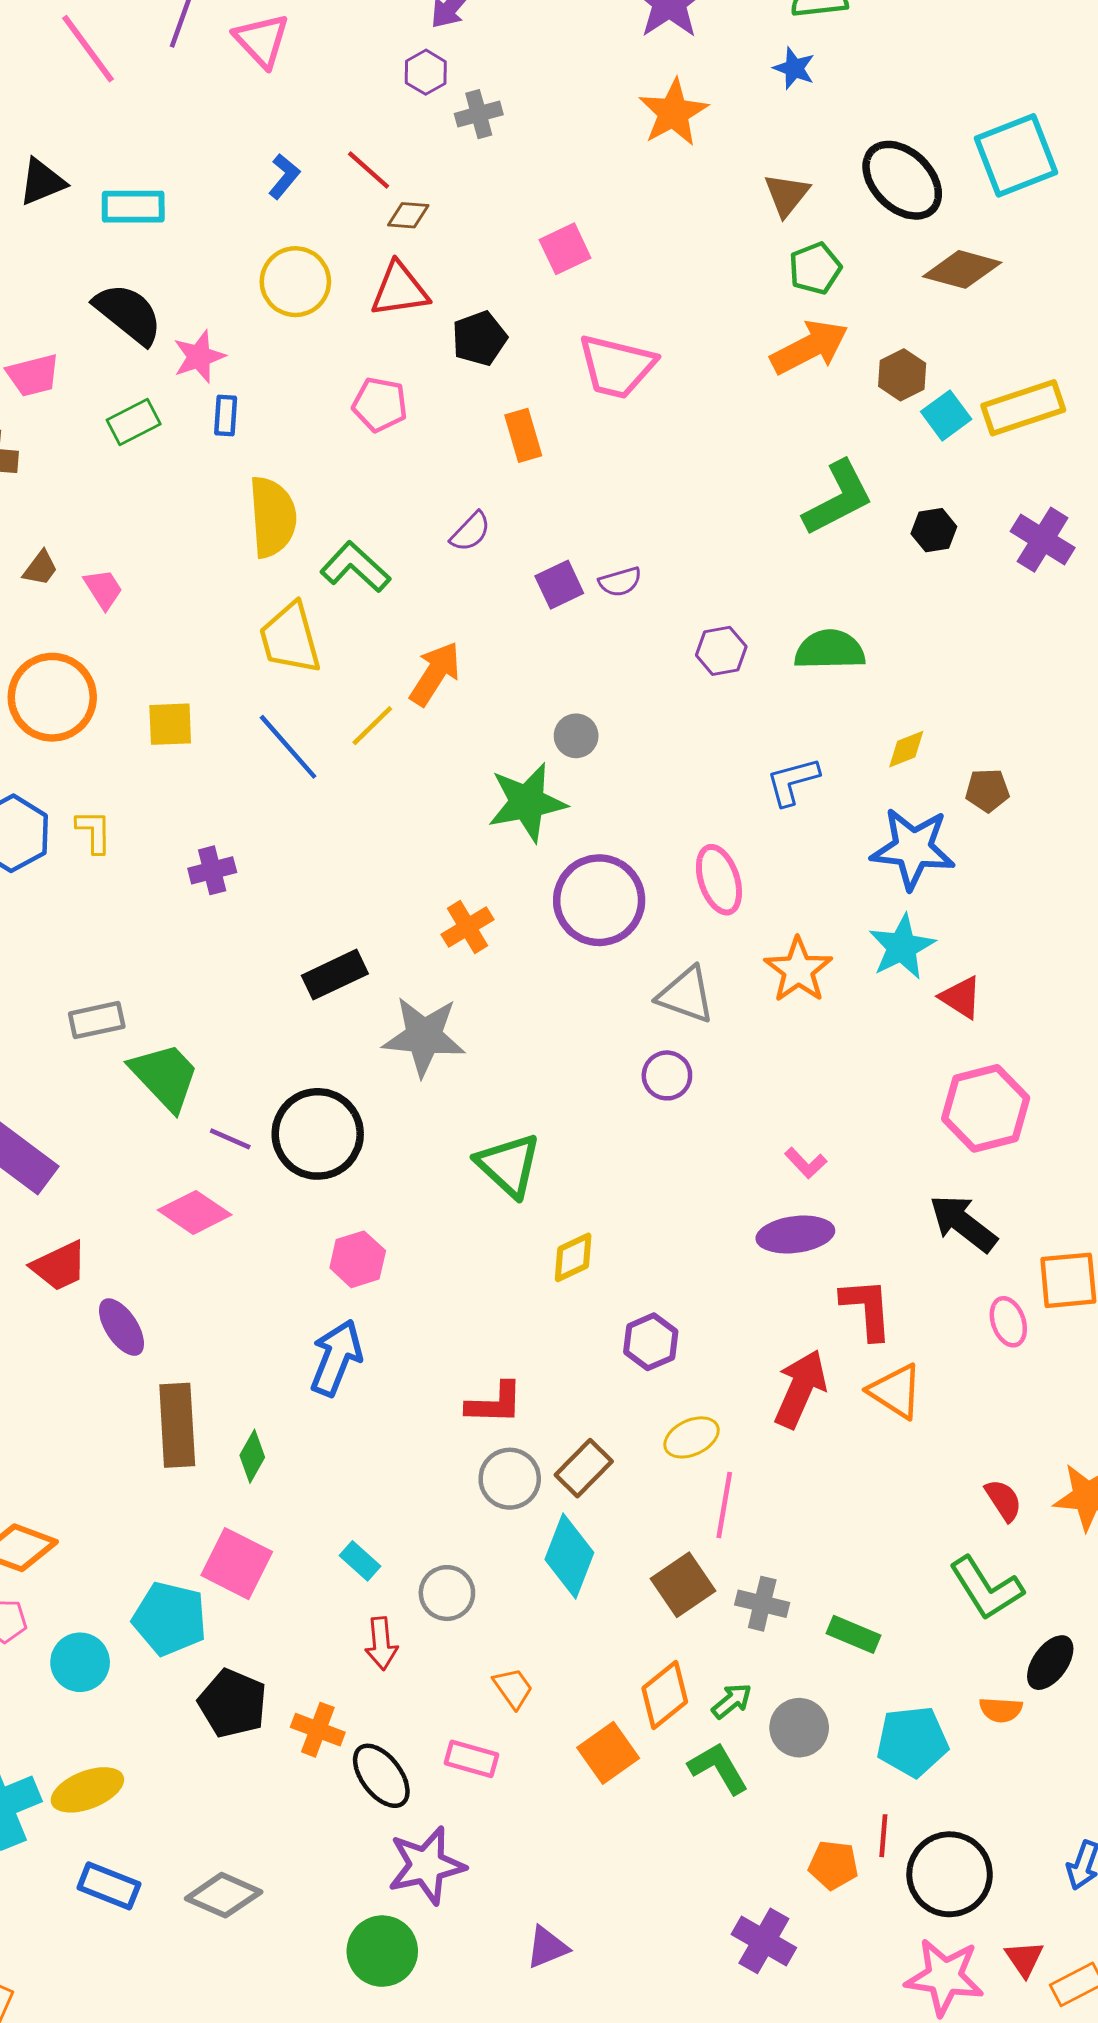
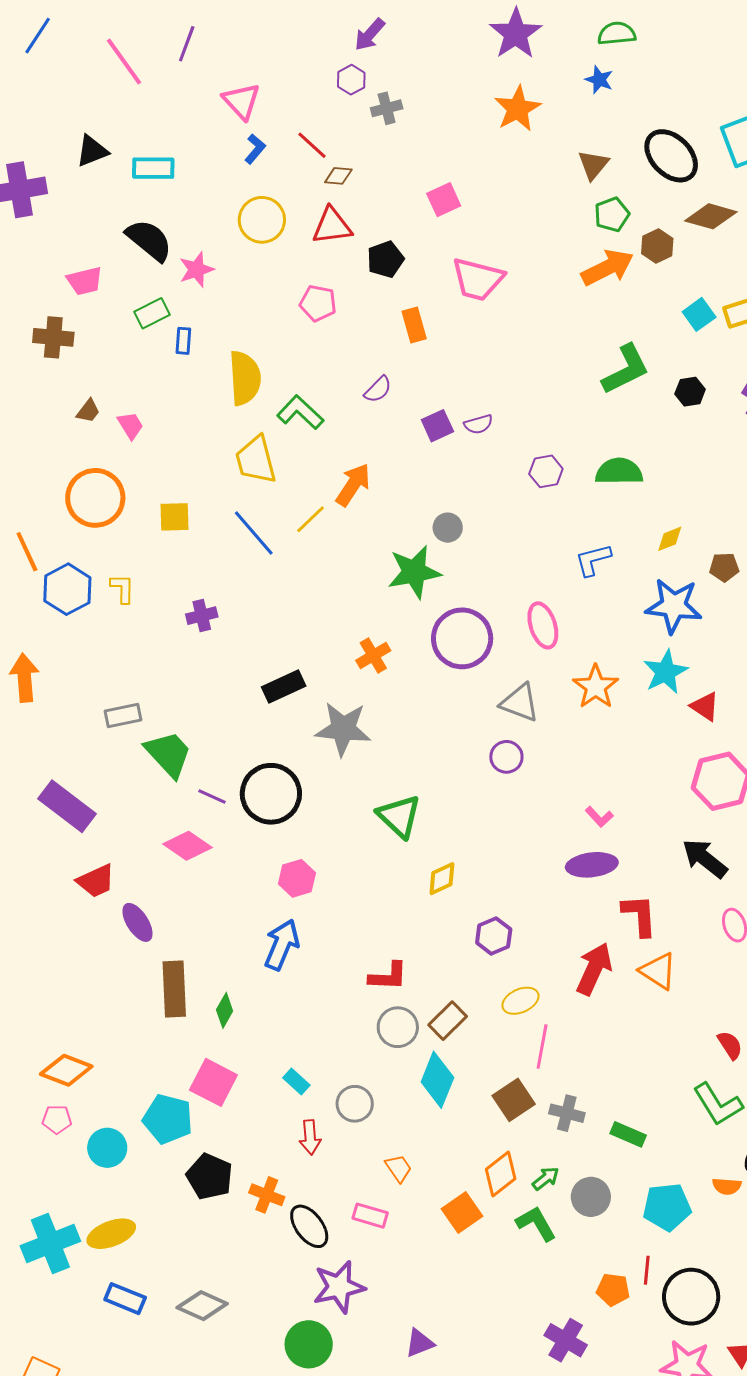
pink triangle: (262, 40) -> (241, 101), moved
brown hexagon: (902, 375) -> (657, 246), moved
blue rectangle: (226, 415) -> (183, 341), moved

